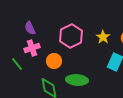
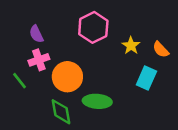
pink hexagon: (71, 36) -> (93, 27), moved
orange circle: (54, 61) -> (67, 77), size x1.5

